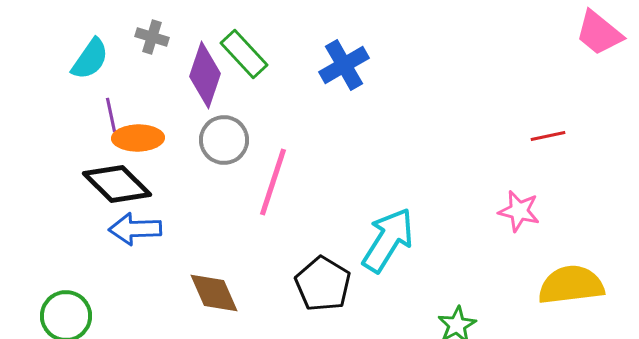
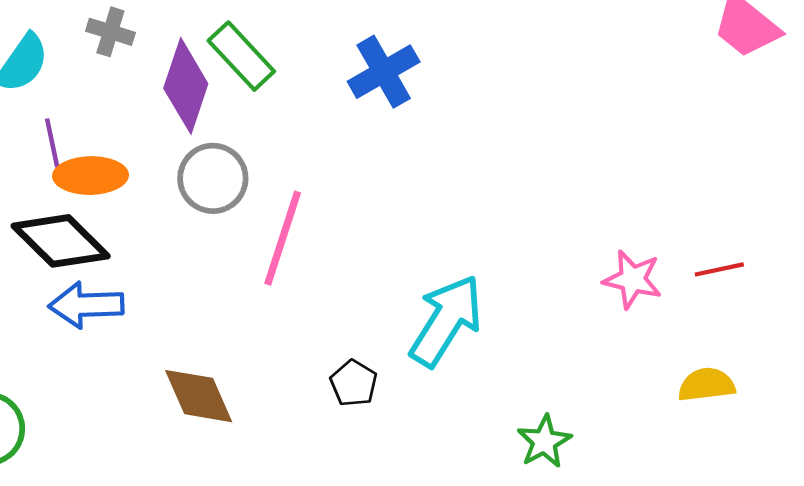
red line: (548, 136) -> (719, 269), moved
black pentagon: (323, 284) -> (354, 383), size x0.6
yellow semicircle: (571, 285) -> (706, 385), size x0.6

